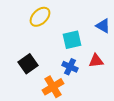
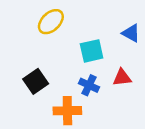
orange cross: (53, 87) -> (67, 111), turned 30

